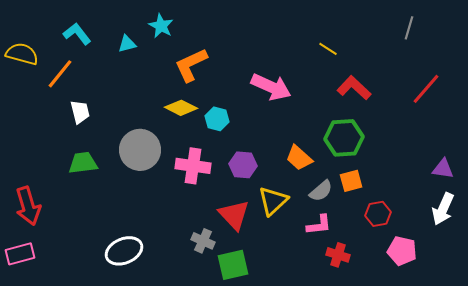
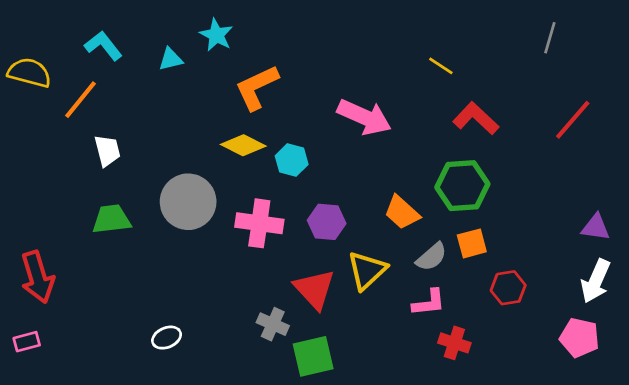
white ellipse: (124, 251) -> (167, 338), size x0.6
pink pentagon: (402, 251) -> (579, 338), moved
pink rectangle: (20, 254) -> (27, 342), size x0.7

